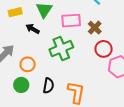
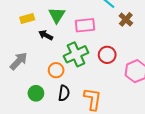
brown cross: (95, 28) -> (126, 19), moved
red circle: (104, 49) -> (107, 55), moved
orange circle: (28, 64) -> (56, 70), moved

